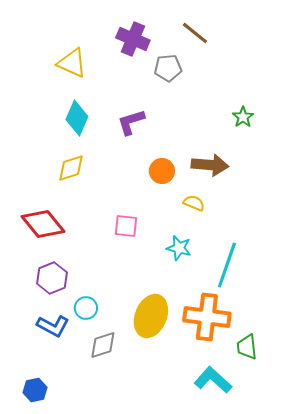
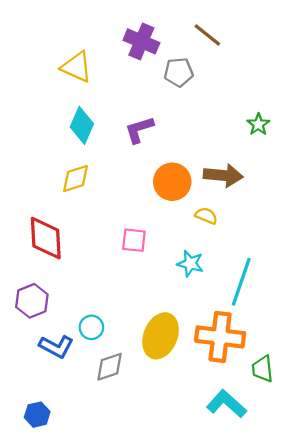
orange circle: (162, 171) -> (172, 182), size x1.4
red diamond: (43, 224) -> (46, 238), turned 36
purple hexagon: (52, 278) -> (32, 301), moved

